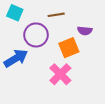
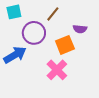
cyan square: (15, 13) -> (14, 12), turned -35
brown line: (56, 15) -> (53, 14), turned -42

